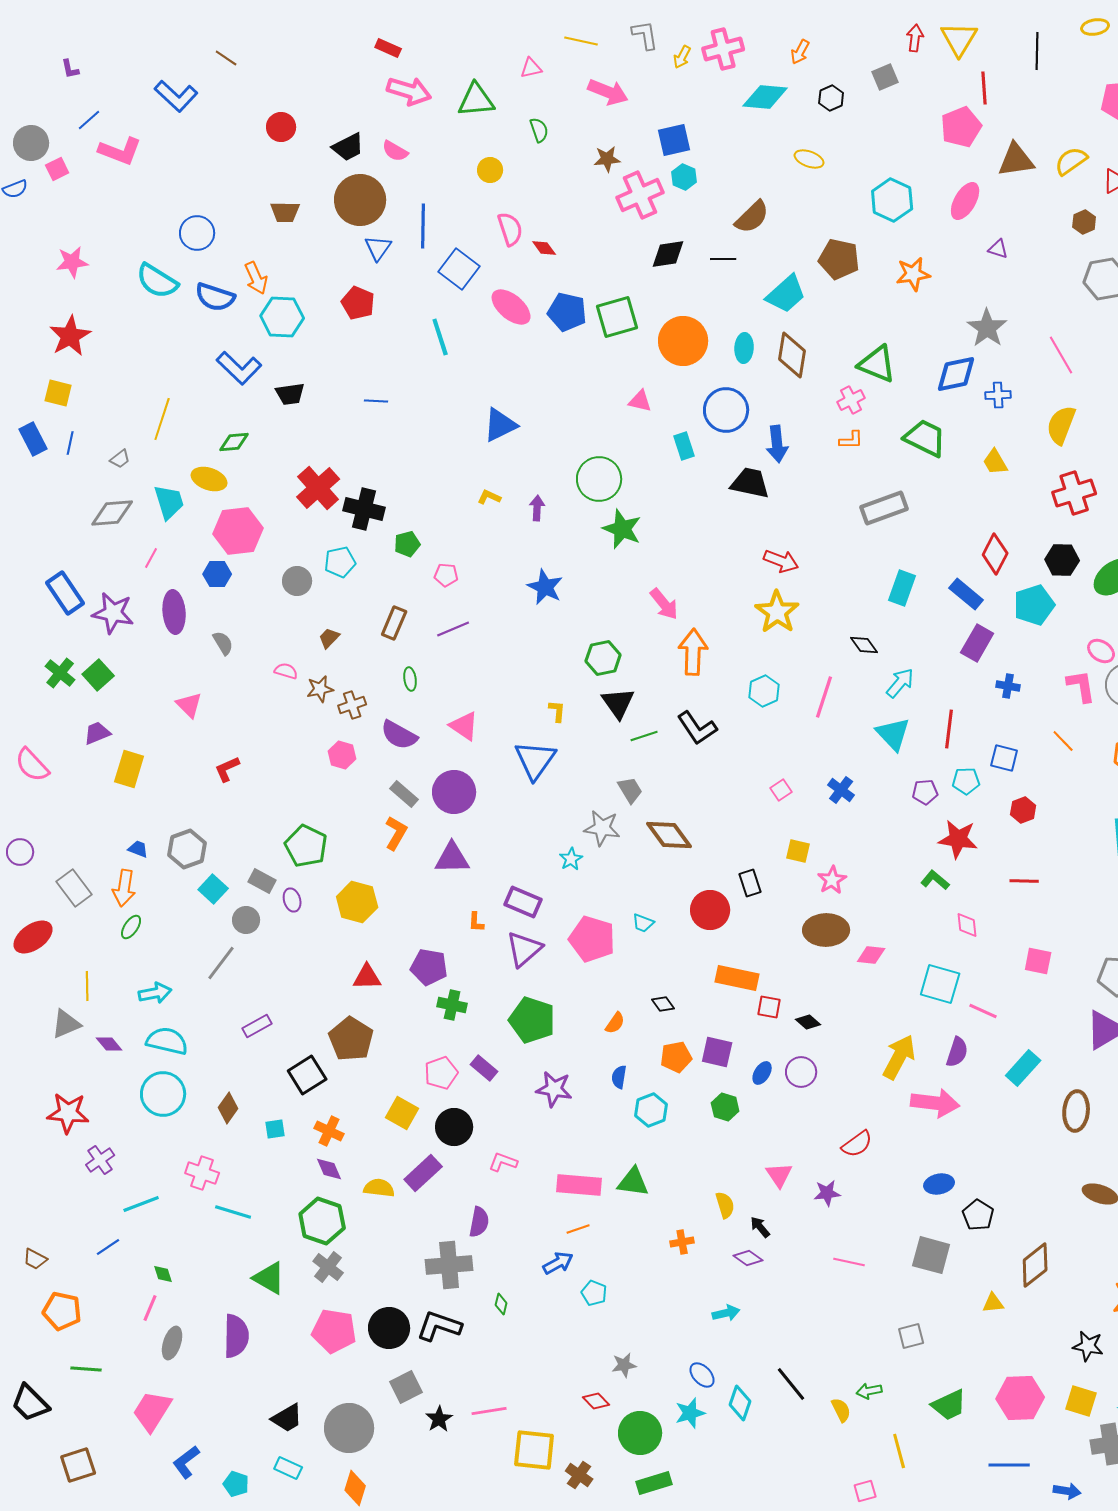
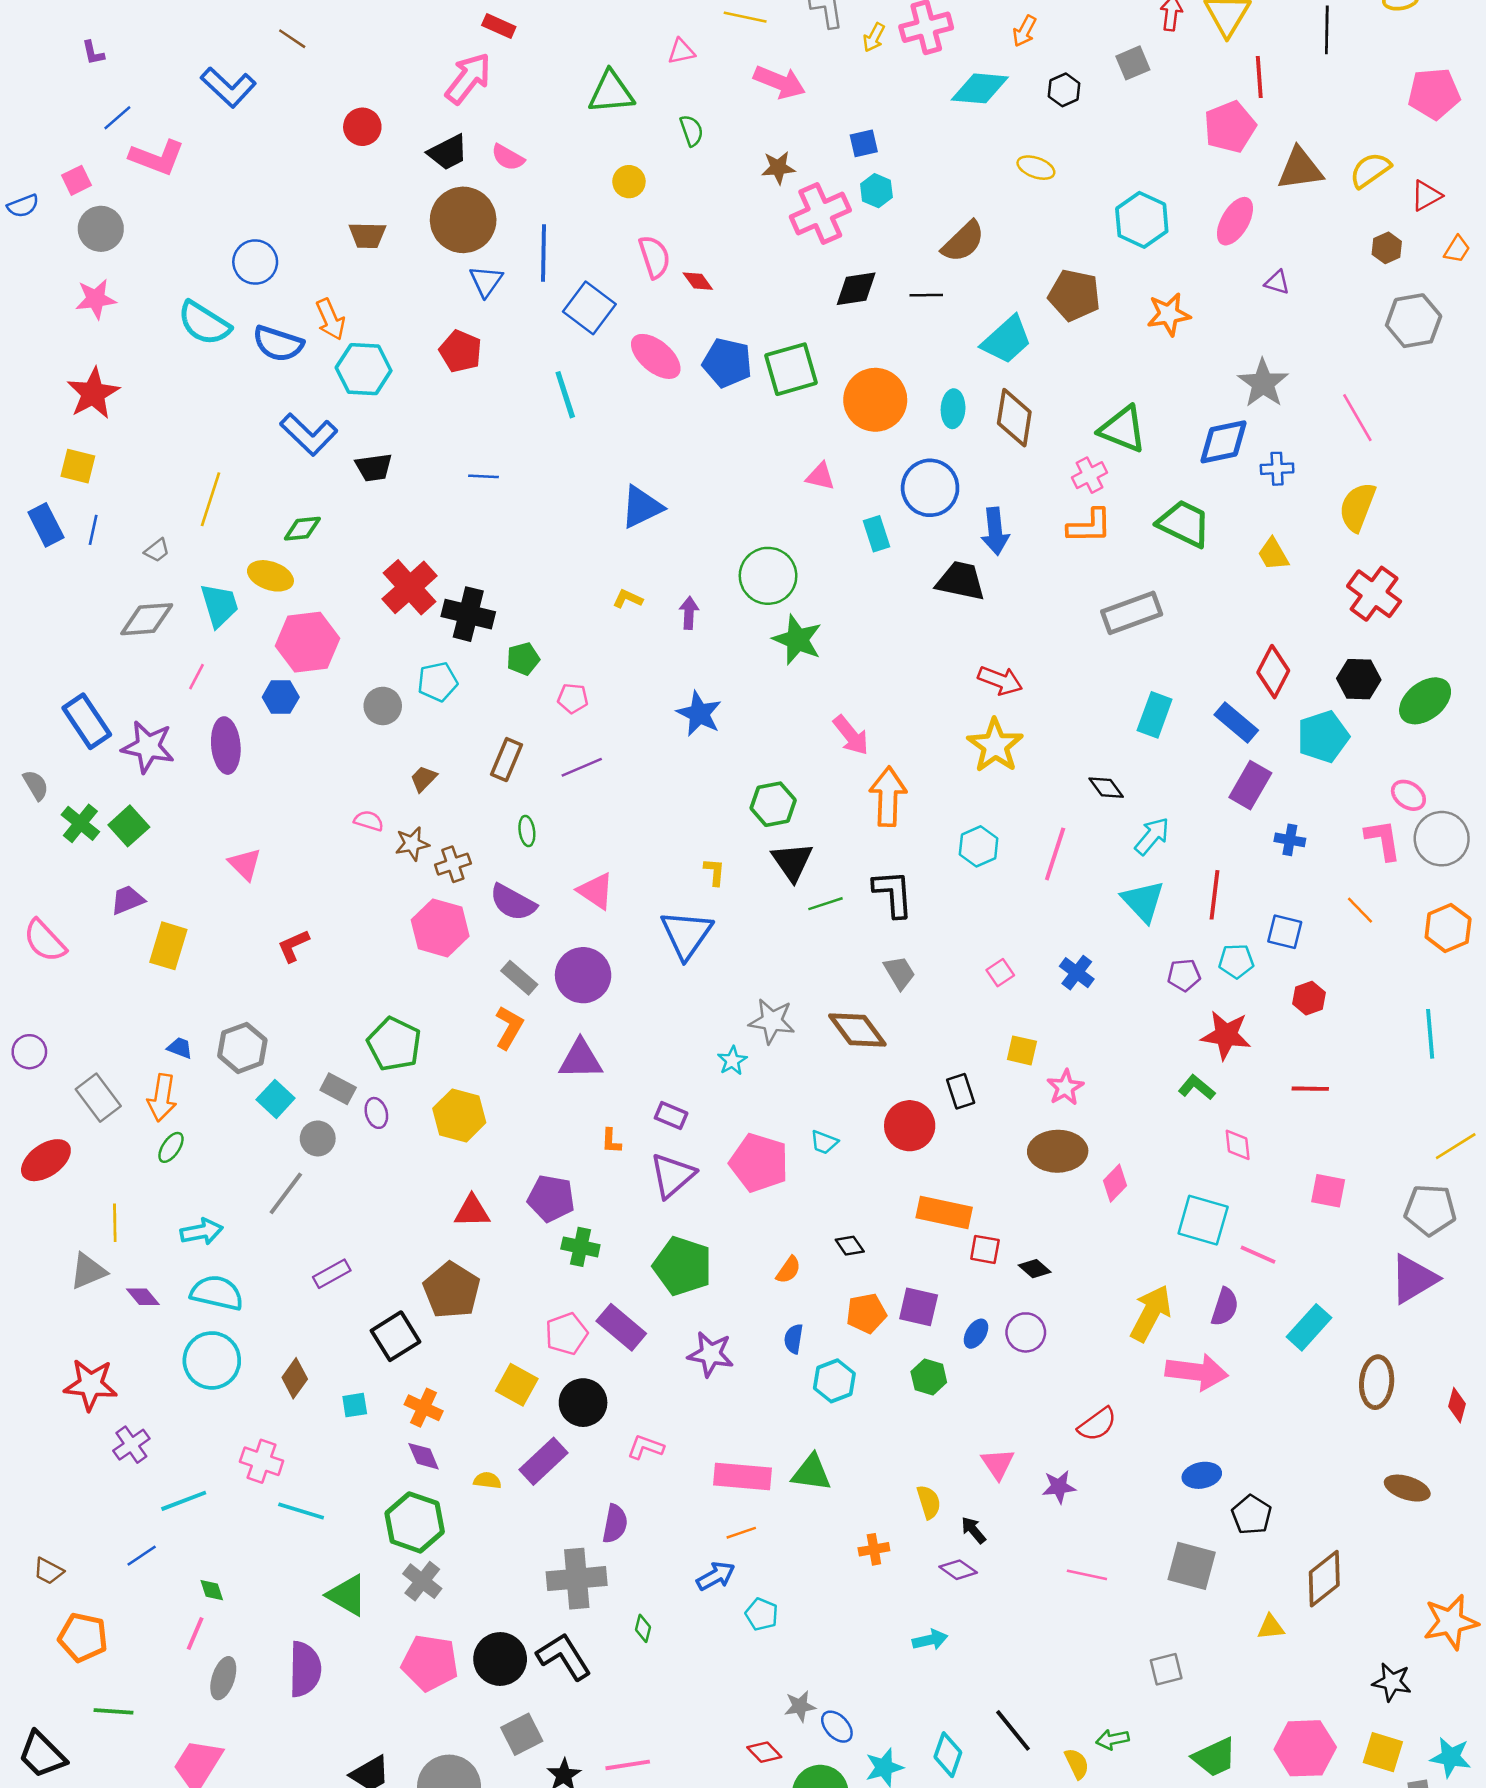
pink arrow: (409, 91) -> (468, 78), moved, turned -69
blue square: (674, 140) -> (864, 143), size x0.7
gray circle: (31, 143) -> (101, 229), moved
orange L-shape: (851, 440) -> (1090, 526), size x1.5
red cross: (1074, 493) -> (1374, 594), turned -36
gray semicircle: (223, 643) -> (36, 785), moved
black L-shape: (697, 728) -> (893, 894), turned -150
pink hexagon: (342, 755) -> (440, 928), size x1.6
gray trapezoid: (630, 790) -> (899, 973), moved
purple rectangle: (523, 902) -> (671, 1116), size x0.7
pink diamond: (871, 955) -> (1115, 1183), turned -52
purple rectangle: (484, 1068) -> (621, 1327), size x1.4
yellow semicircle: (379, 1188) -> (487, 1480), size x0.7
black L-shape: (439, 1326) -> (564, 1656), turned 39
blue ellipse: (702, 1375) -> (837, 1727), moved

